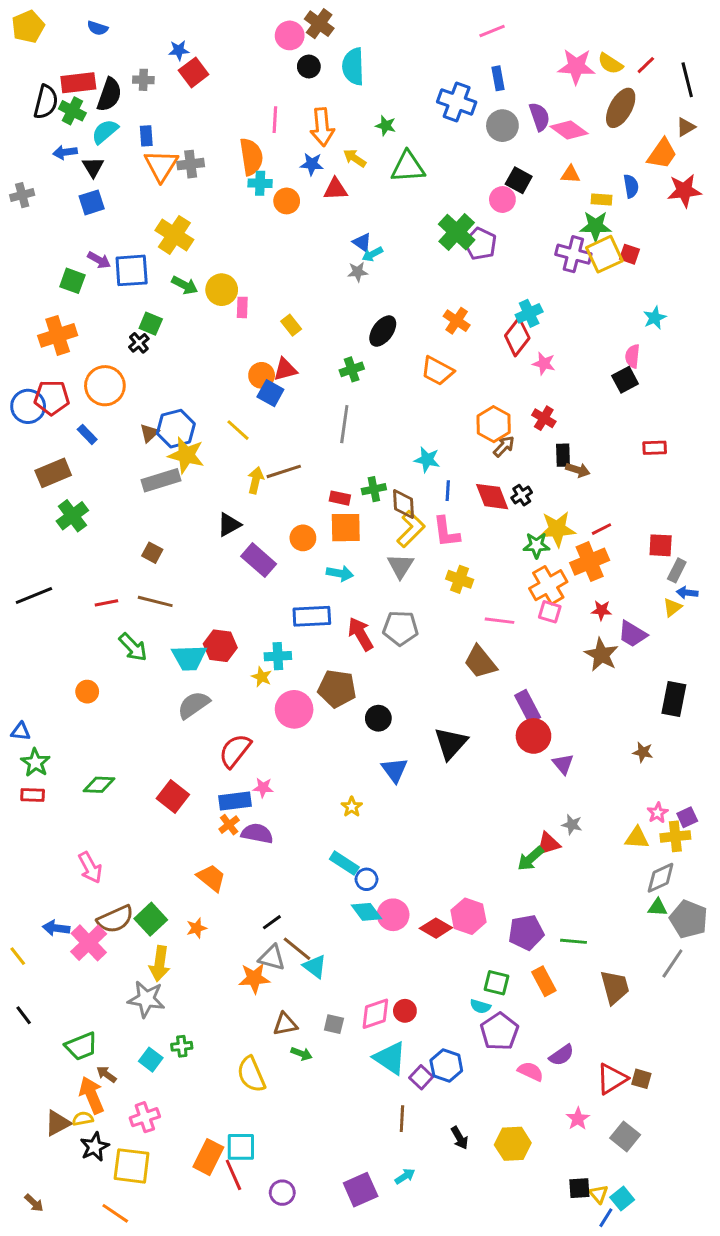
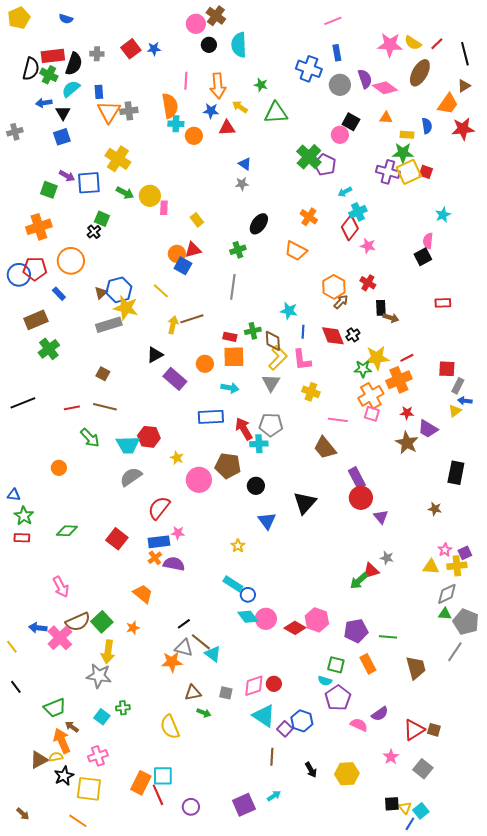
blue star: (179, 50) -> (154, 49), moved
cyan arrow: (372, 254) -> (345, 192), moved
cyan cross: (278, 656) -> (259, 444), moved

